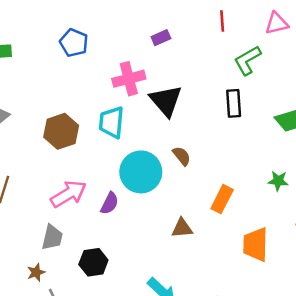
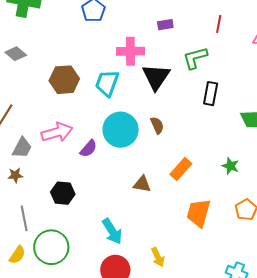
green L-shape: (247, 60) -> (195, 58), moved
gray trapezoid: (52, 237) -> (22, 148), moved
brown star: (36, 272) -> (15, 175), moved

